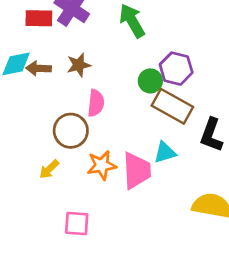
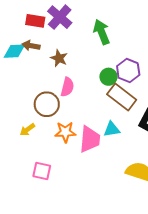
brown star: (79, 65) -> (59, 58), turned 30
brown arrow: (39, 68) -> (31, 46), moved

